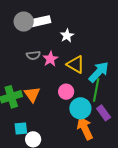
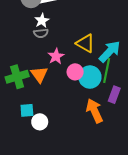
white star: (67, 36) -> (42, 21), moved
pink star: (50, 59) -> (56, 56), moved
cyan circle: (80, 108) -> (90, 77), moved
purple rectangle: (104, 113) -> (114, 95), turned 56

